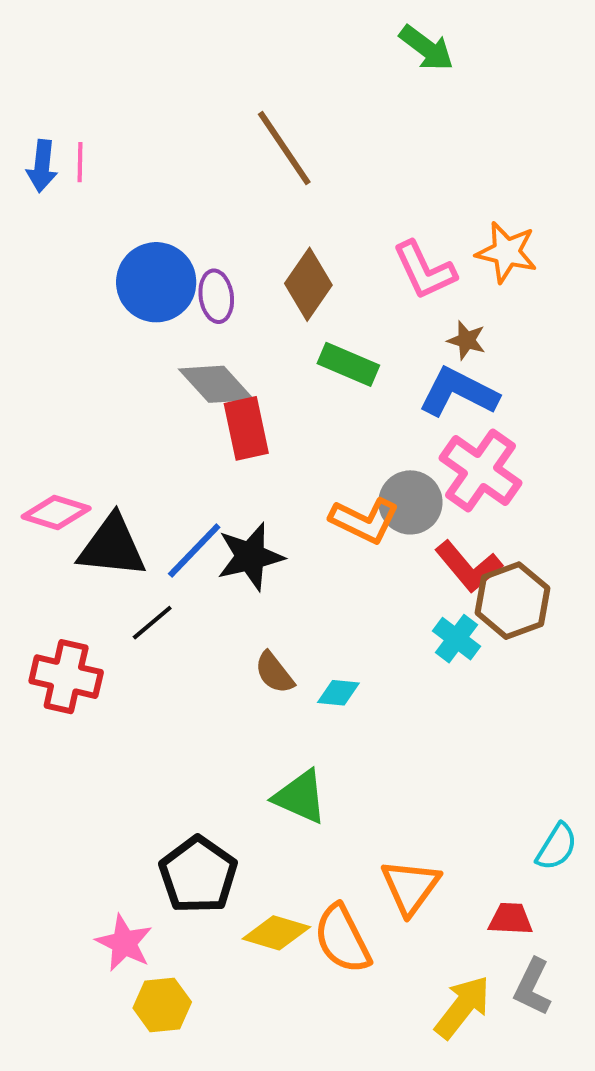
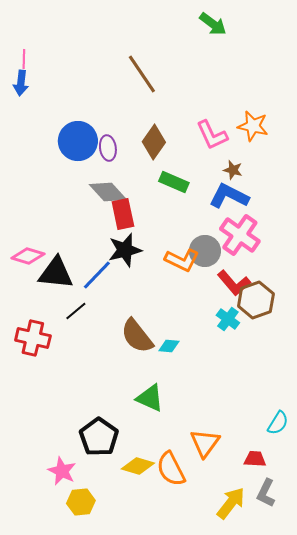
pink line: (80, 162) -> (24, 59), moved
black star: (250, 557) -> (125, 250), moved
brown semicircle: (274, 673) -> (137, 336), size x1.6

